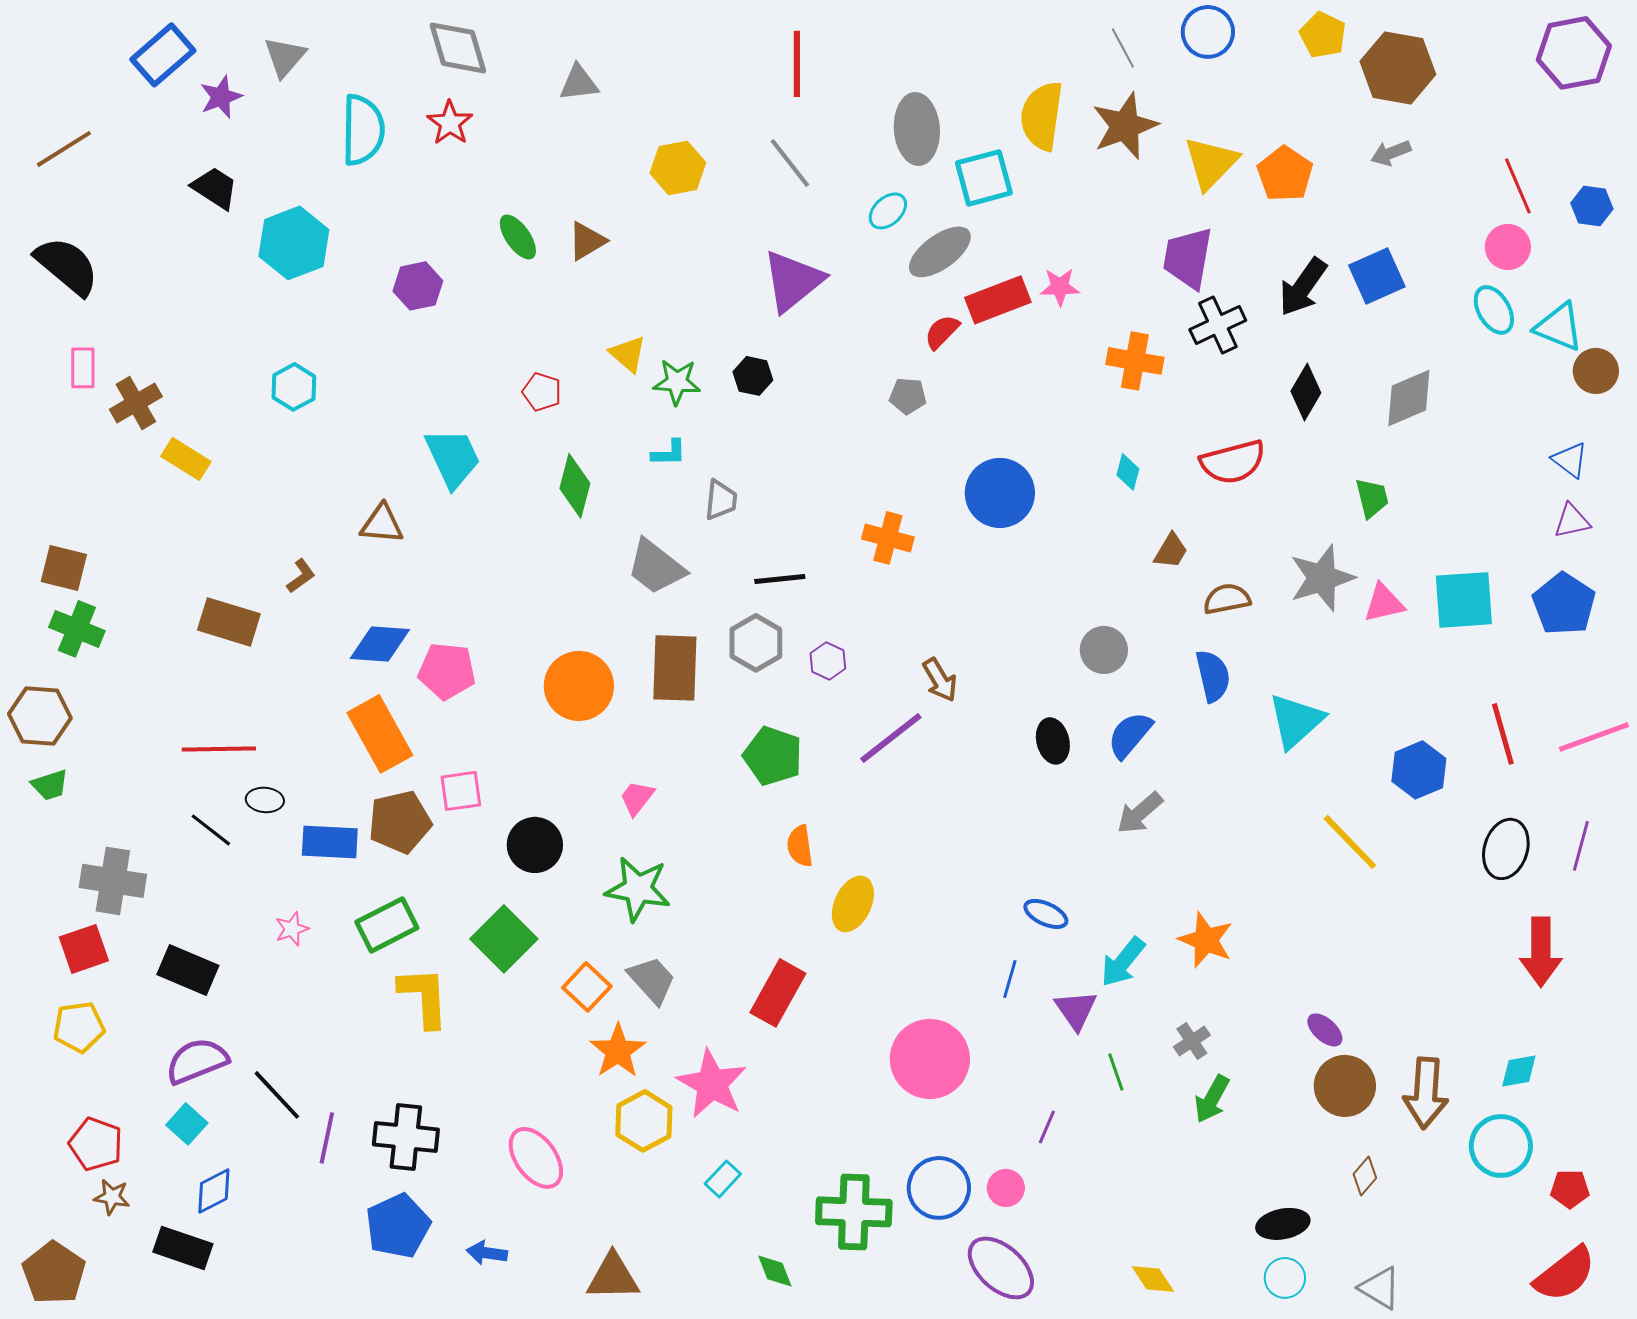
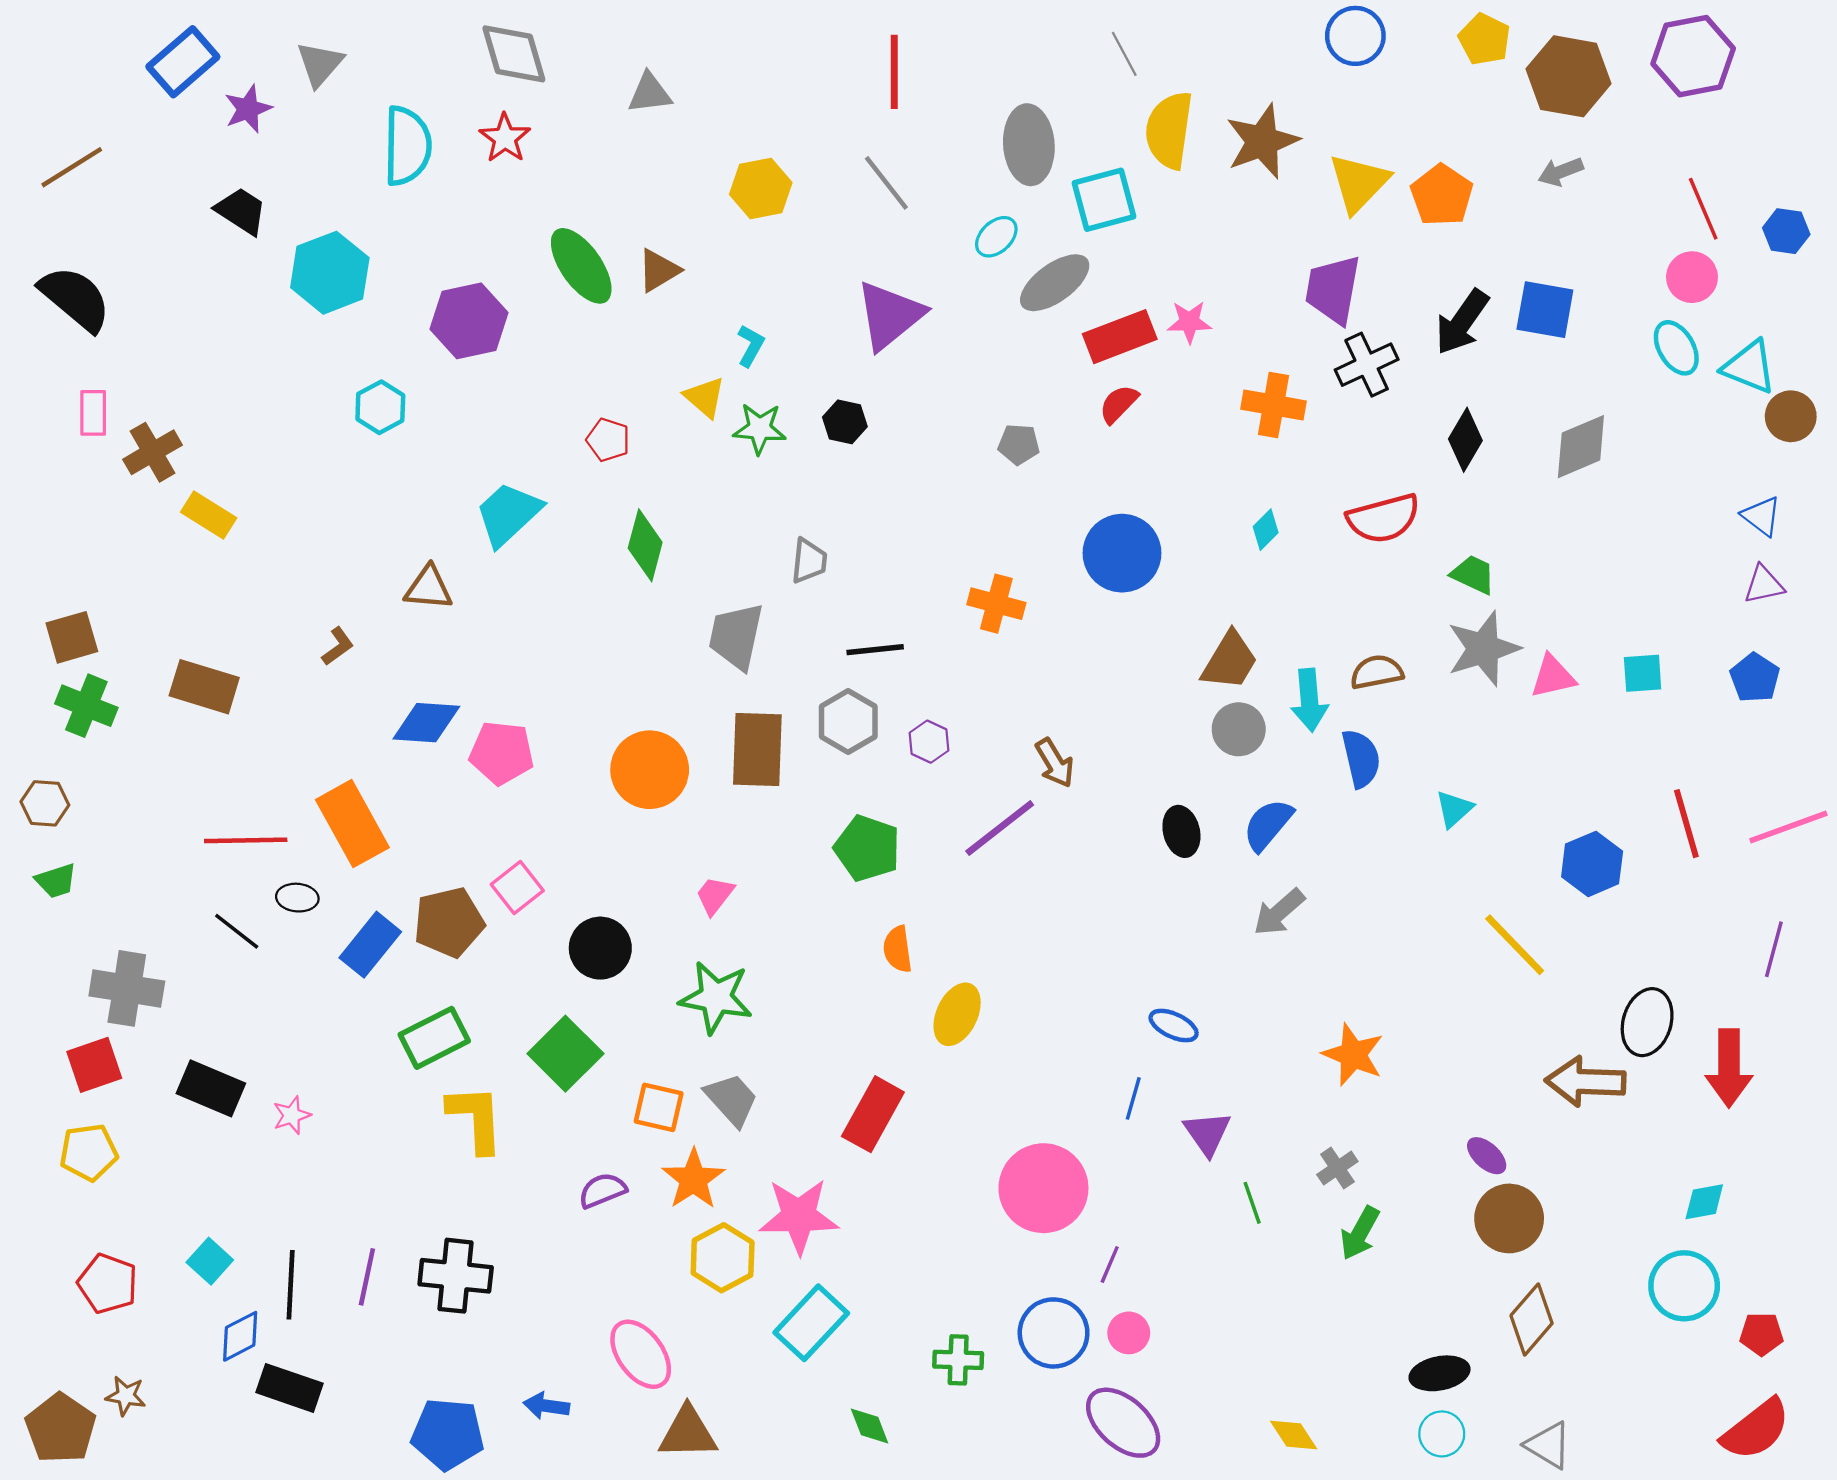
gray line: (1123, 48) -> (1124, 54), moved
purple hexagon: (1574, 53) -> (1693, 56), moved
green ellipse: (518, 237) -> (581, 266), size x1.5
blue square: (1377, 276) -> (1545, 310), turned 34
purple hexagon: (418, 286) -> (469, 321), size x1.4
red semicircle: (942, 332) -> (1119, 404), moved
cyan hexagon: (294, 387) -> (380, 407), moved
cyan L-shape: (669, 453) -> (751, 346), moved, turned -60
cyan trapezoid: (453, 458) -> (508, 514), turned -108
cyan diamond: (1128, 472) -> (1266, 530), turned 30
green trapezoid: (1372, 498) -> (1473, 574), moved, turned -51
brown trapezoid: (1171, 551) -> (1230, 661), moved, size x1.5
gray trapezoid: (656, 567) -> (736, 636), turned 64
brown square: (64, 568) -> (72, 637), turned -30
cyan square: (1464, 600) -> (1643, 673), size x0.6
blue pentagon: (1564, 604) -> (1755, 678), size x0.7
brown rectangle: (229, 622) -> (204, 687), moved
brown hexagon: (40, 716) -> (45, 803), size x0.7
cyan triangle: (1296, 721) -> (1454, 809), size x0.6
orange rectangle: (380, 734) -> (352, 824), moved
pink square: (461, 791) -> (517, 887), turned -30
blue rectangle: (330, 842) -> (370, 945), turned -54
black ellipse: (1506, 849) -> (1647, 1022), moved
pink star: (292, 929) -> (292, 1115), moved
cyan arrow: (1123, 962) -> (1309, 700), moved, turned -44
orange square: (587, 987) -> (659, 1107), turned -30
purple semicircle: (197, 1061) -> (603, 1190), moved, size x0.7
pink star: (712, 1084) -> (799, 1216), turned -30
brown arrow: (1426, 1093) -> (1585, 1082), moved, turned 88
black line: (277, 1095) -> (291, 1285), moved, turned 46
purple line: (1047, 1127) -> (1110, 1264), moved
pink ellipse: (536, 1158) -> (641, 1354), moved
brown diamond: (1365, 1176) -> (1532, 1319), size x1.6
cyan rectangle: (723, 1179) -> (811, 1323), size x1.8
brown star: (112, 1197) -> (126, 1396), moved
green cross: (854, 1212) -> (958, 1360), size x0.6
blue pentagon: (398, 1226) -> (448, 1434), moved, turned 30
black rectangle: (183, 1248) -> (289, 1388), moved

